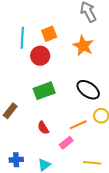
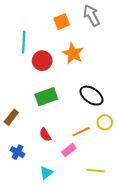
orange square: (49, 34) -> (62, 22), moved
orange star: (83, 46) -> (73, 53), moved
blue cross: (16, 160) -> (17, 152), moved, turned 32

